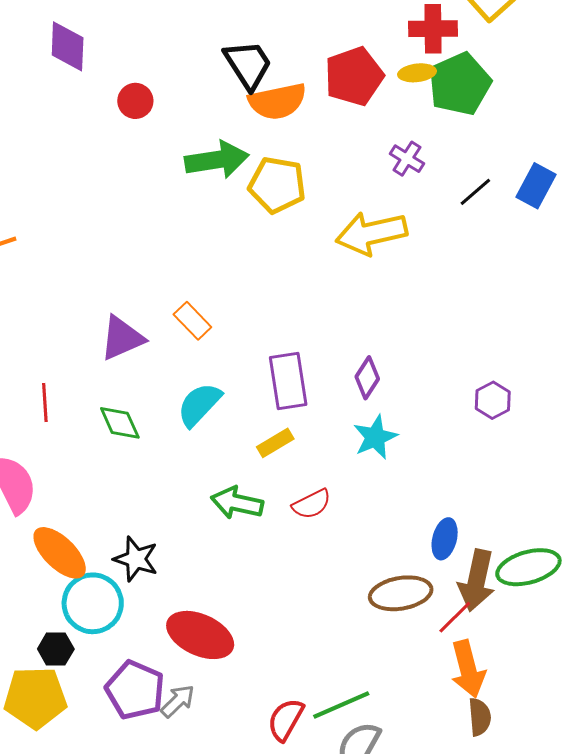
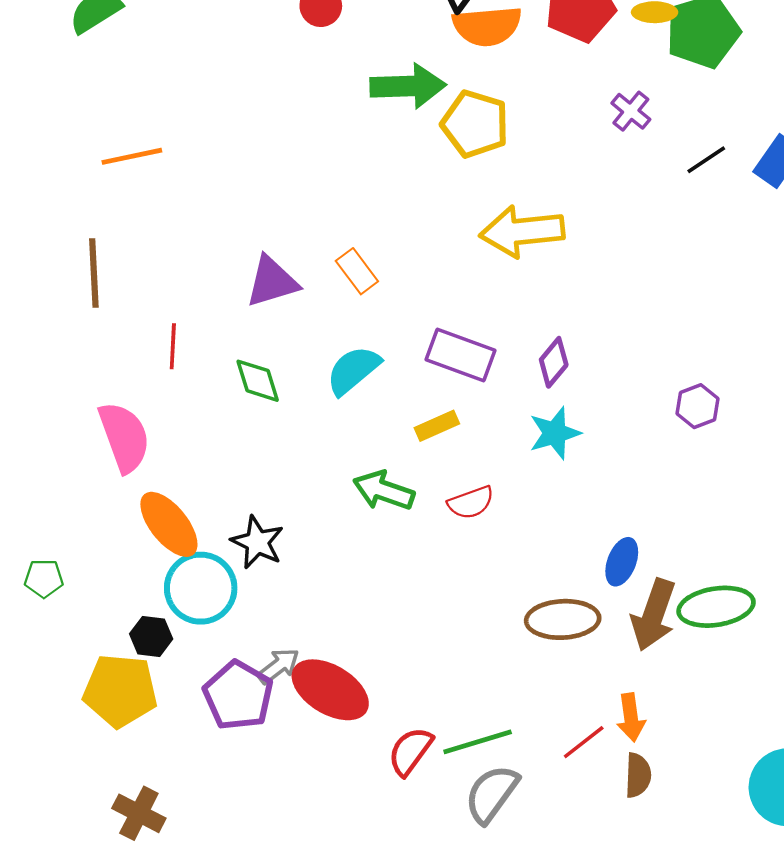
yellow arrow: (371, 233) -> (522, 231), moved
purple rectangle: (288, 381) -> (461, 355), turned -68
red line: (455, 617) -> (584, 742), moved
red ellipse: (200, 635) -> (330, 690), moved
orange arrow: (468, 669) -> (631, 717), size x0.7
gray arrow: (178, 701) -> (278, 666), moved

